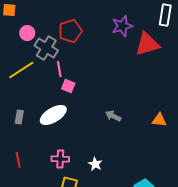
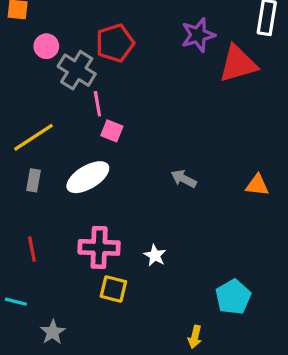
yellow line: (21, 70) -> (34, 137), moved
pink cross: (60, 159) -> (99, 247), size x1.4

